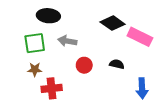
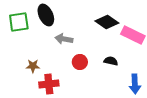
black ellipse: (48, 16) -> (46, 15), turned 60
green square: (35, 43) -> (19, 22), moved

